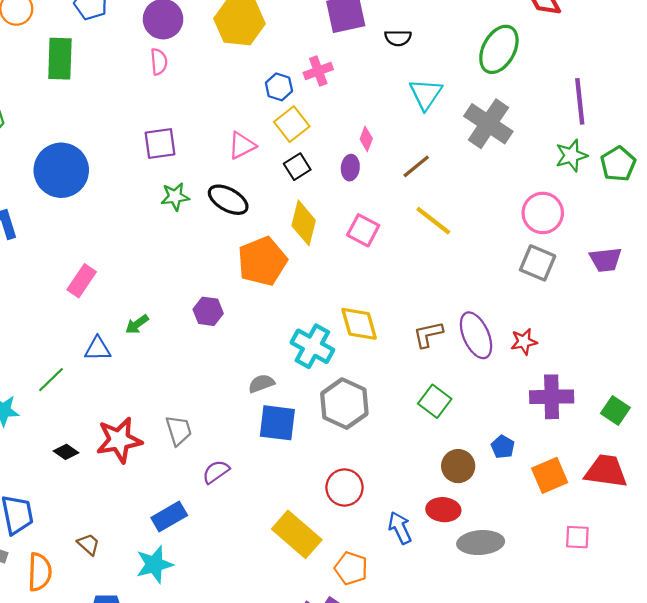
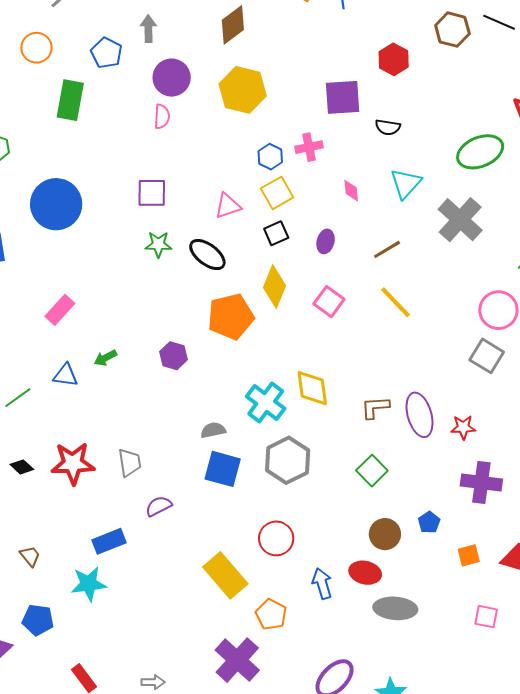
green ellipse: (499, 49) -> (480, 152), turned 30
pink diamond: (366, 139) -> (351, 191), moved, turned -35
orange square: (550, 475) -> (469, 555), size x0.7

